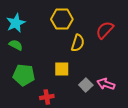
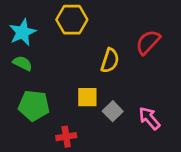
yellow hexagon: (62, 19) -> (72, 20), moved
pink arrow: (106, 84) -> (149, 118), turned 30
gray square: (86, 85) -> (113, 111), moved

